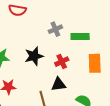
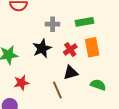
gray cross: (55, 29) -> (53, 24), moved, turned 32
orange rectangle: (95, 63) -> (92, 47), moved

